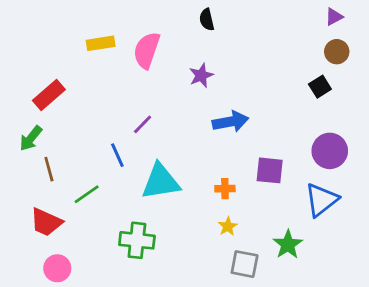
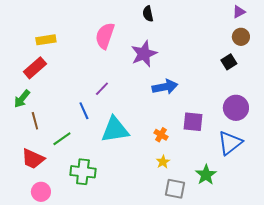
yellow rectangle: (101, 43) -> (46, 40), moved
purple star: (201, 75) -> (144, 54), size x1.5
orange cross: (225, 189) -> (161, 135), turned 32
green cross: (137, 240) -> (83, 172), moved

